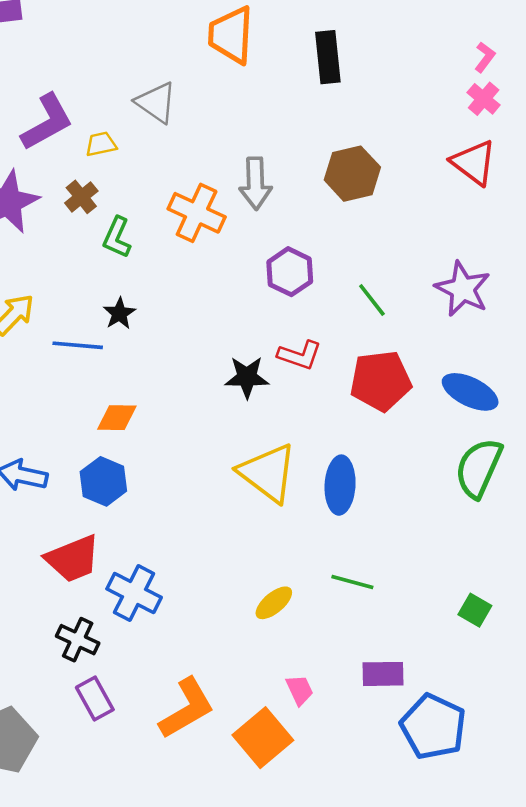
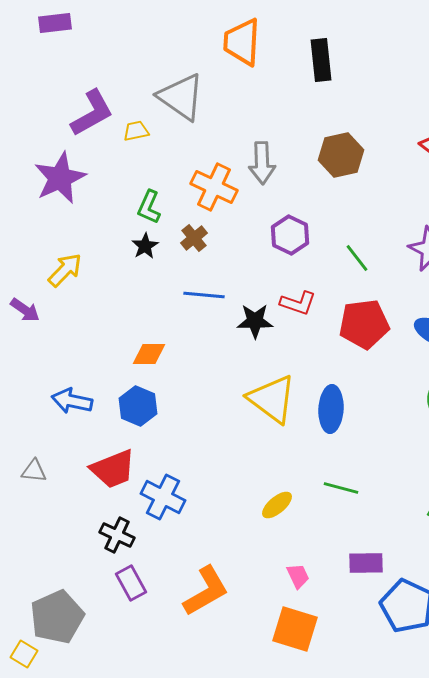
gray triangle: (156, 102) -> (181, 97), size x1.4
brown cross: (81, 197) -> (194, 238), moved
black star: (119, 313) -> (145, 246), moved
blue line: (78, 345) -> (204, 295), moved
orange square: (263, 738) -> (295, 629), moved, turned -33

